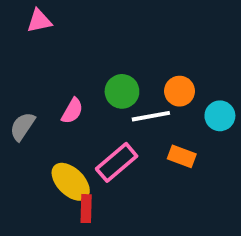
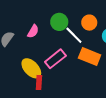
white line: (151, 116) -> (74, 35), turned 54
orange rectangle: (182, 156) -> (90, 57), size x1.5

